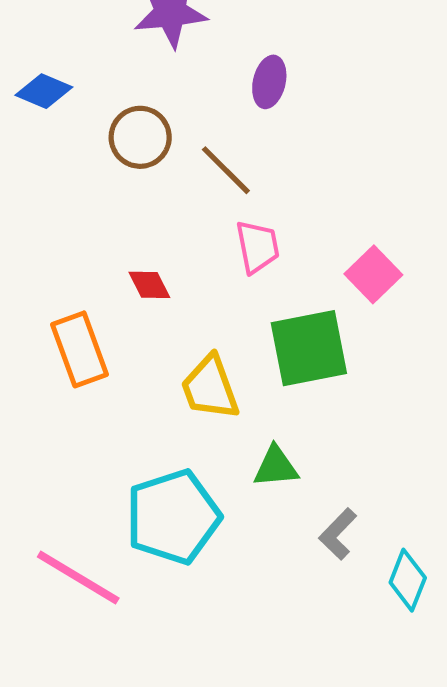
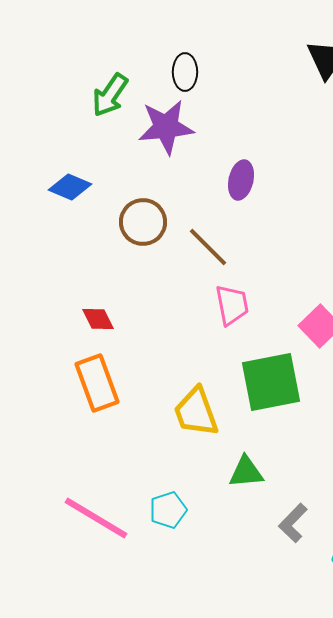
red diamond: (149, 285) -> (98, 319), moved
cyan pentagon: (173, 517) -> (168, 510), size x0.5
pink line: (78, 577) -> (96, 518), moved

